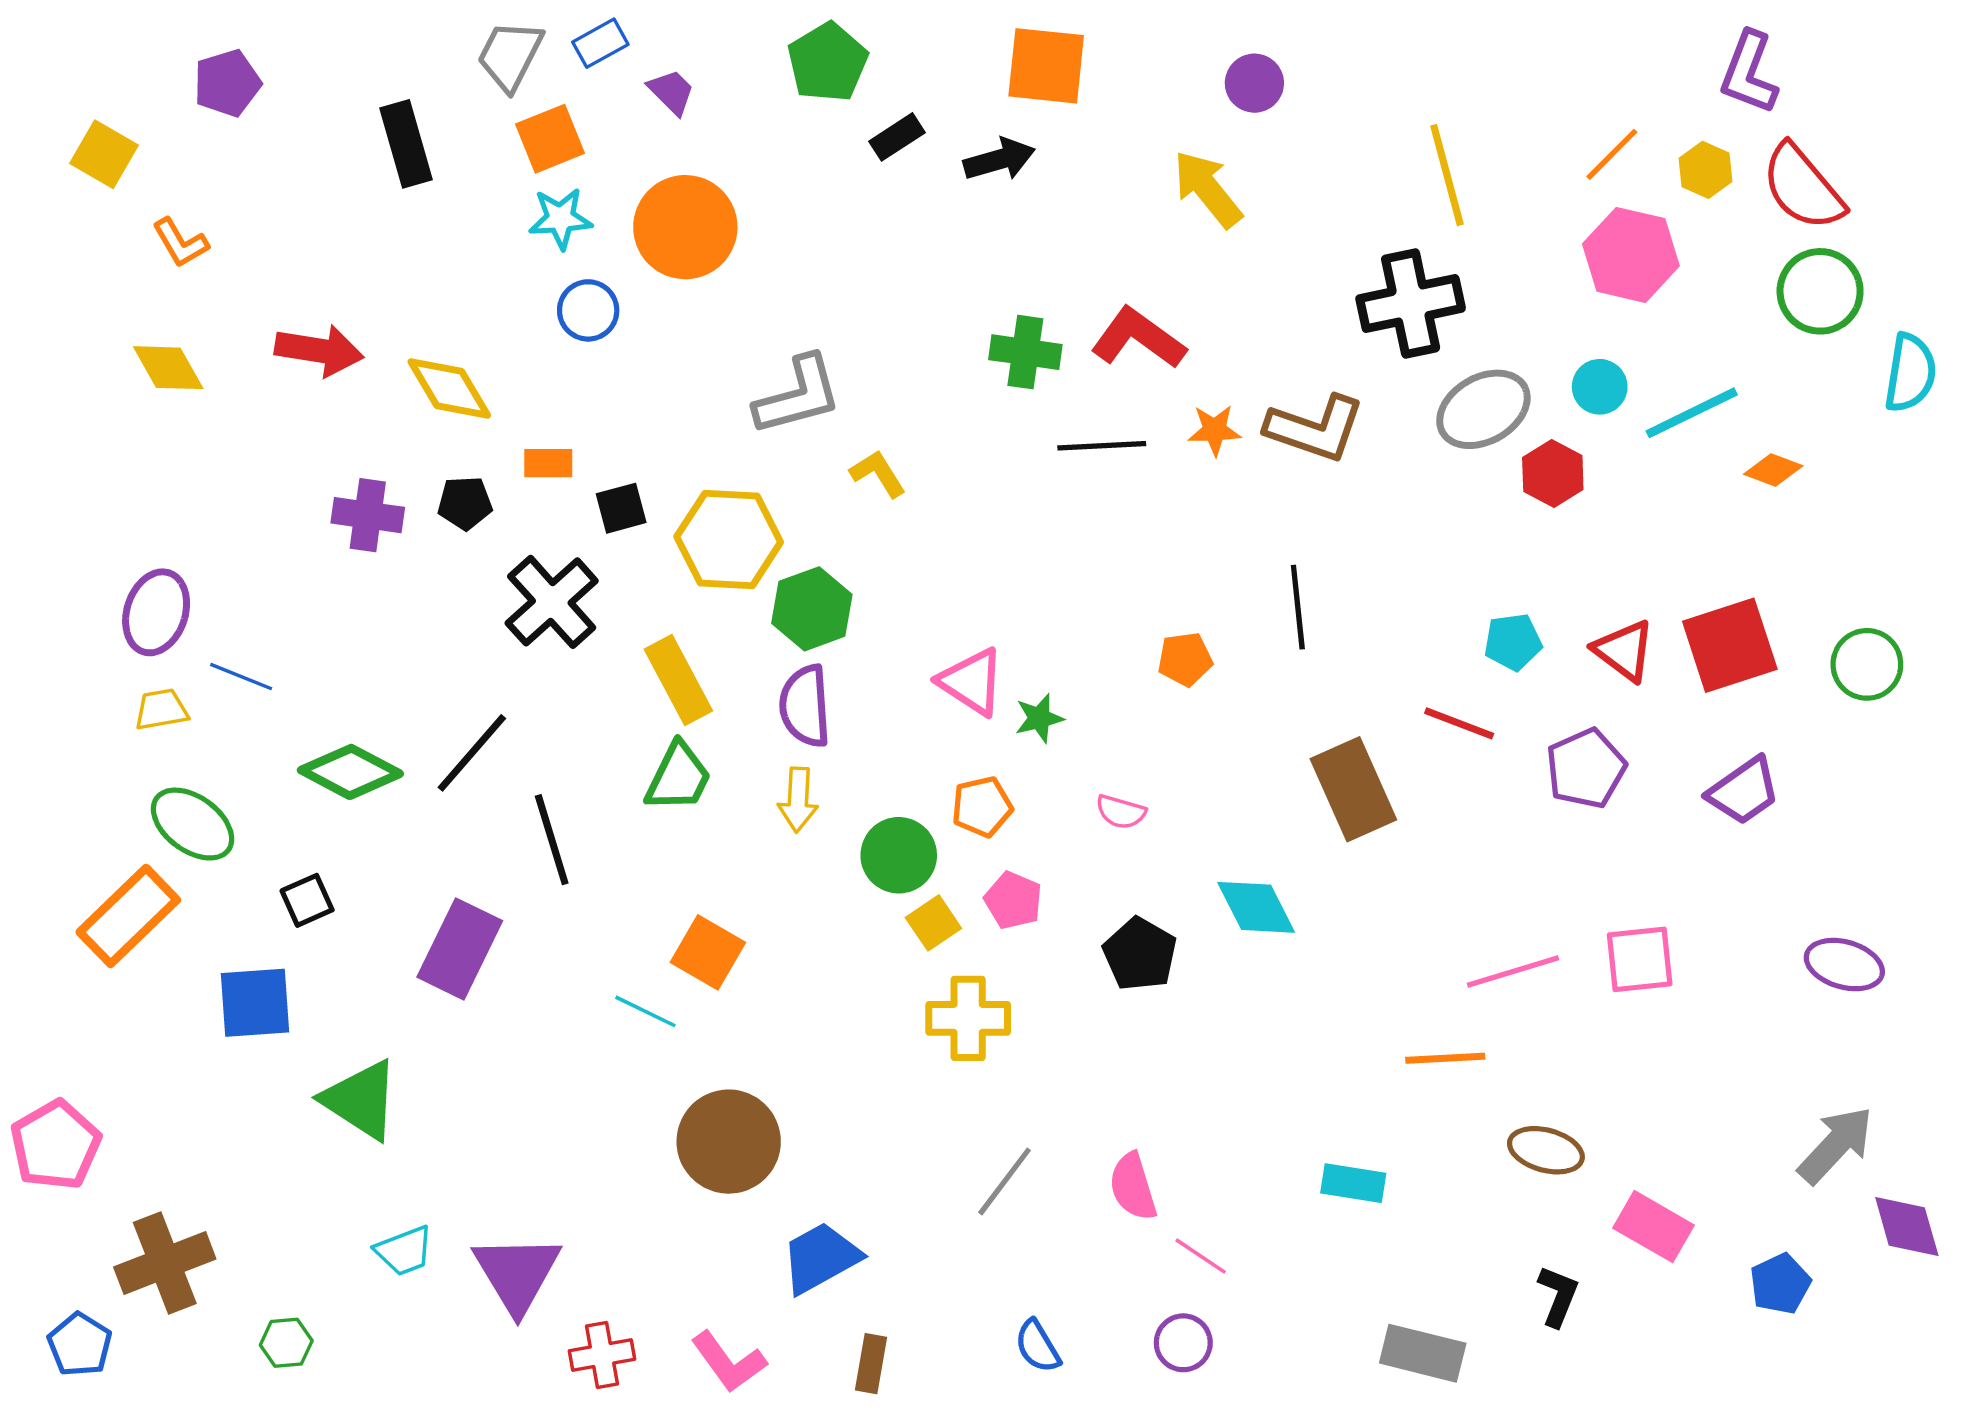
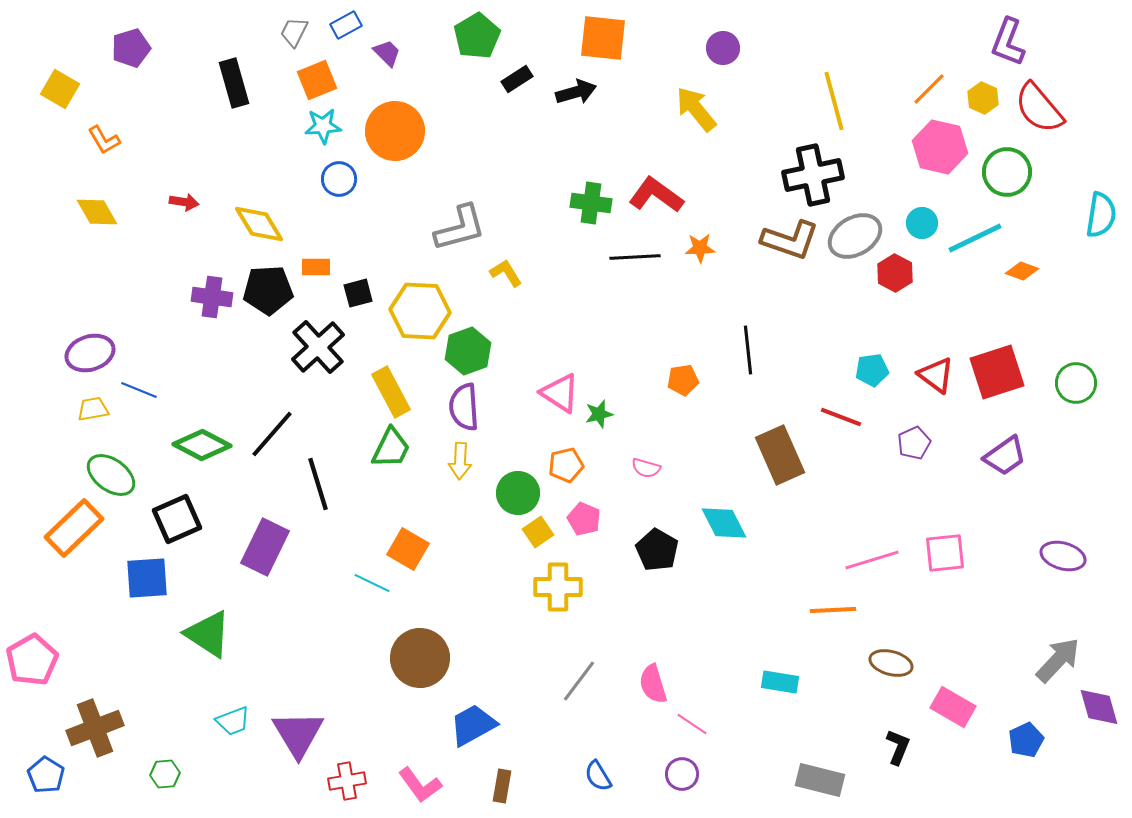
gray trapezoid: (510, 55) -> (294, 32), size x0.7
green circle: (1820, 291) -> (1007, 172), moved
red arrow: (319, 350) -> (184, 202), size x0.6
brown L-shape: (1315, 428) -> (790, 240), moved
black pentagon: (465, 503) -> (268, 290), size x1.6
purple ellipse: (156, 612) -> (90, 353), turned 54
purple pentagon: (1586, 768) -> (914, 443), size x0.7
black square: (307, 900) -> (177, 519), size x1.6

